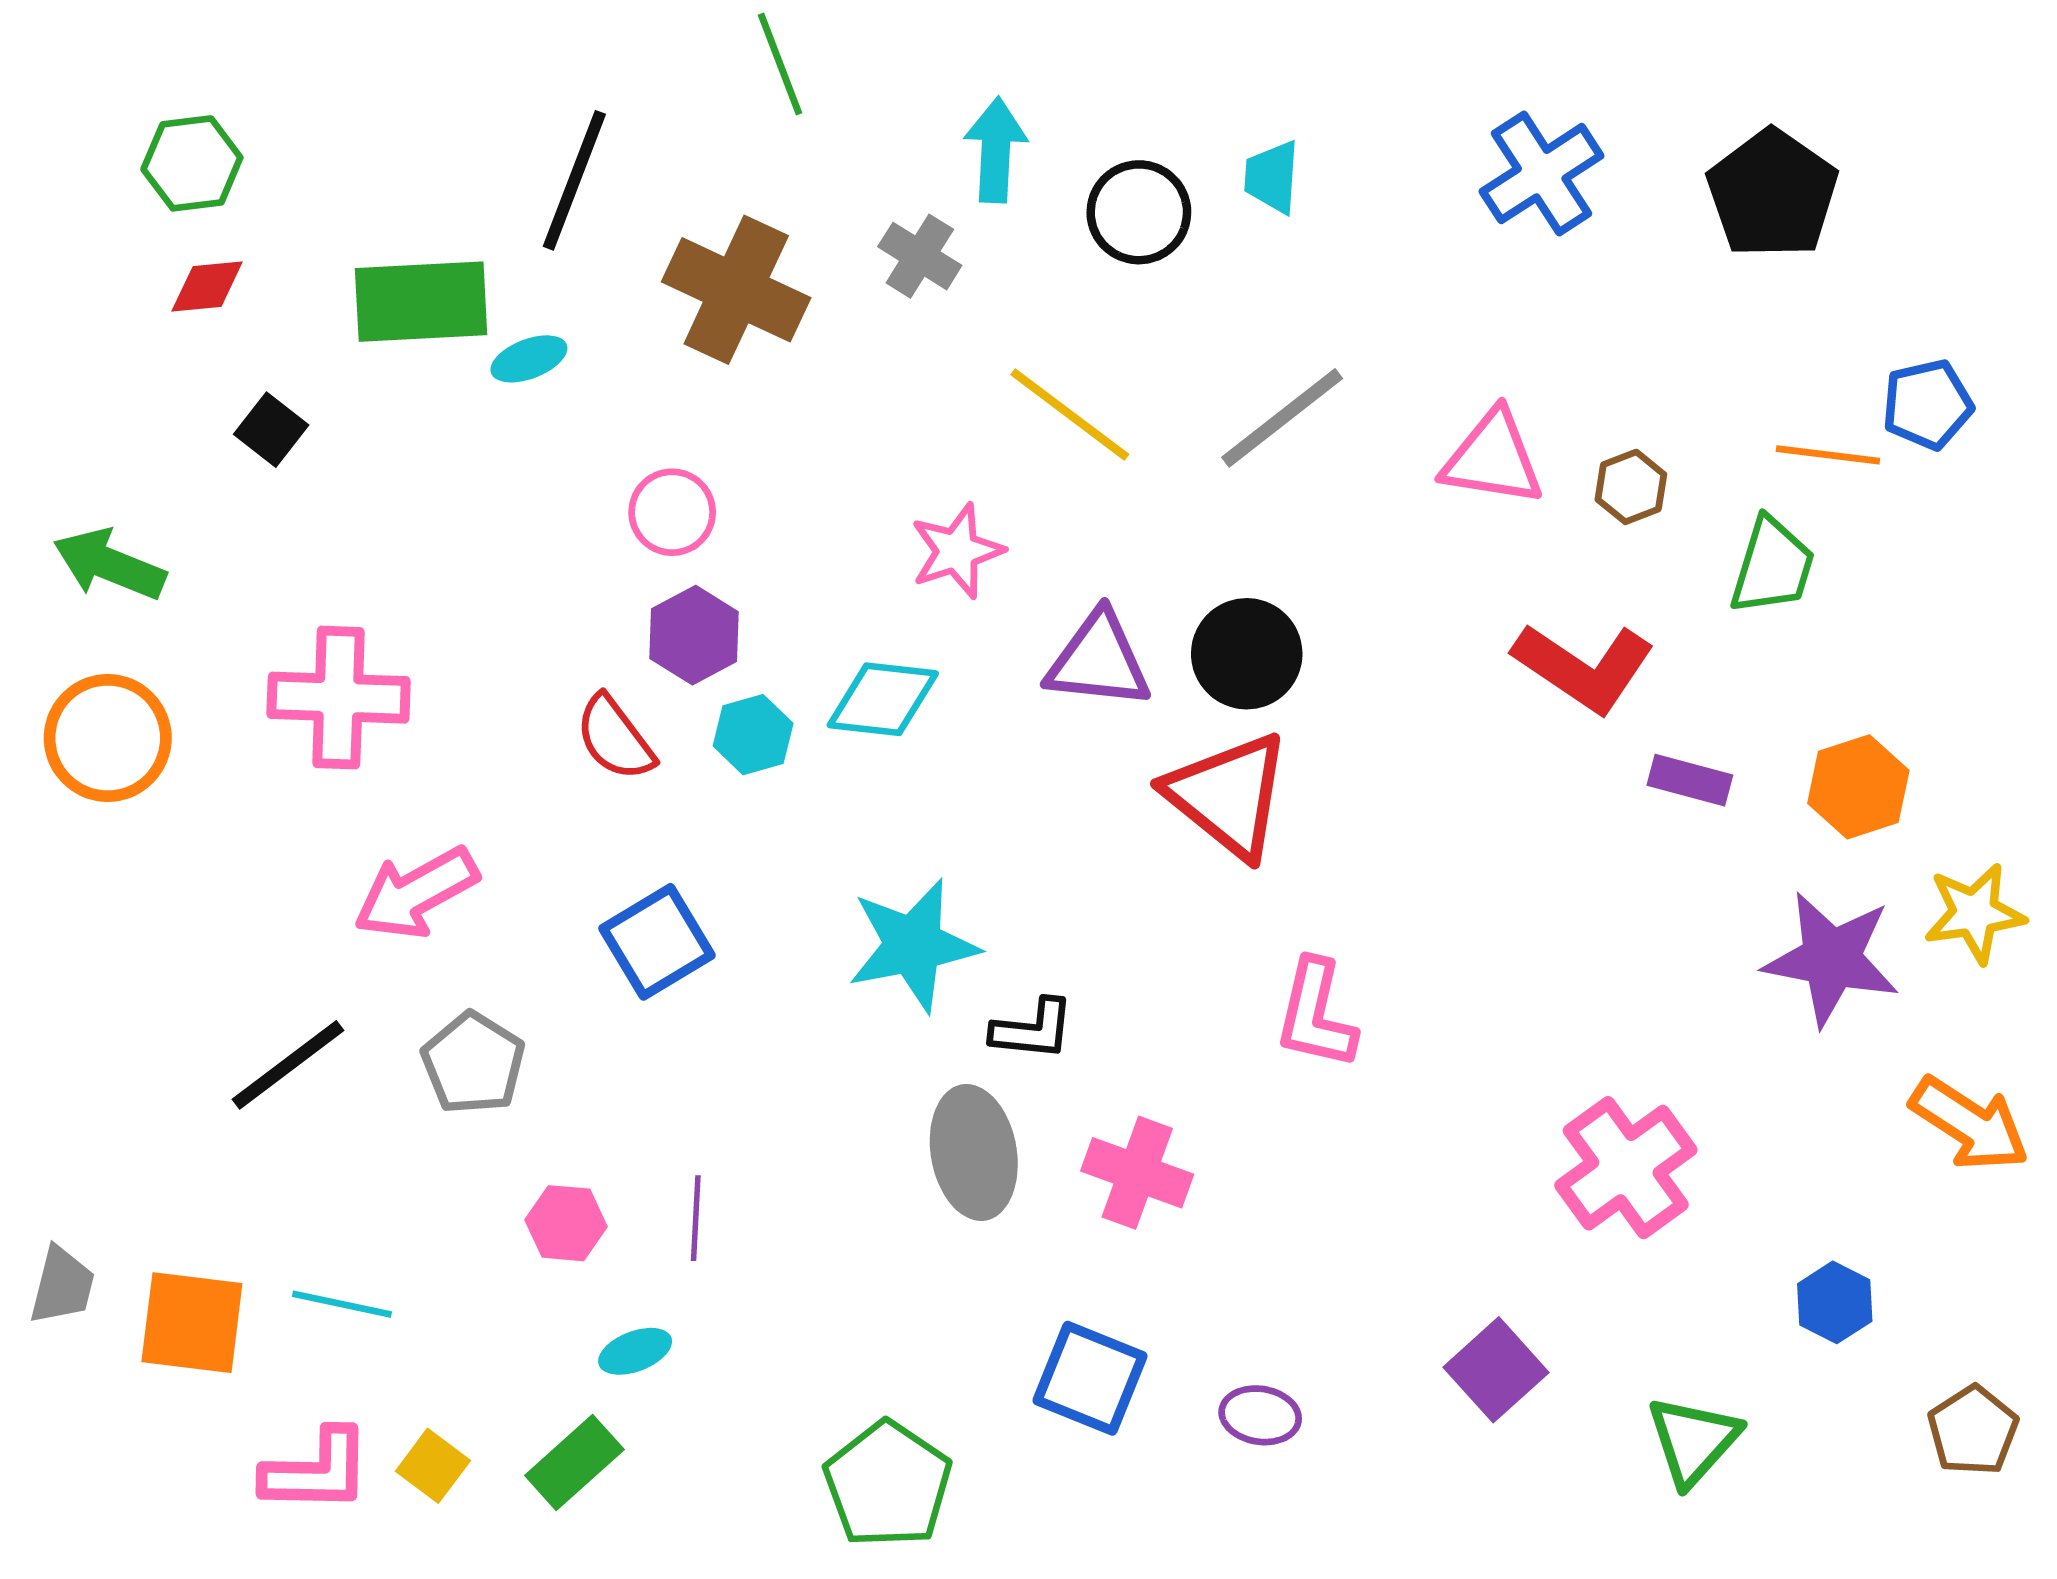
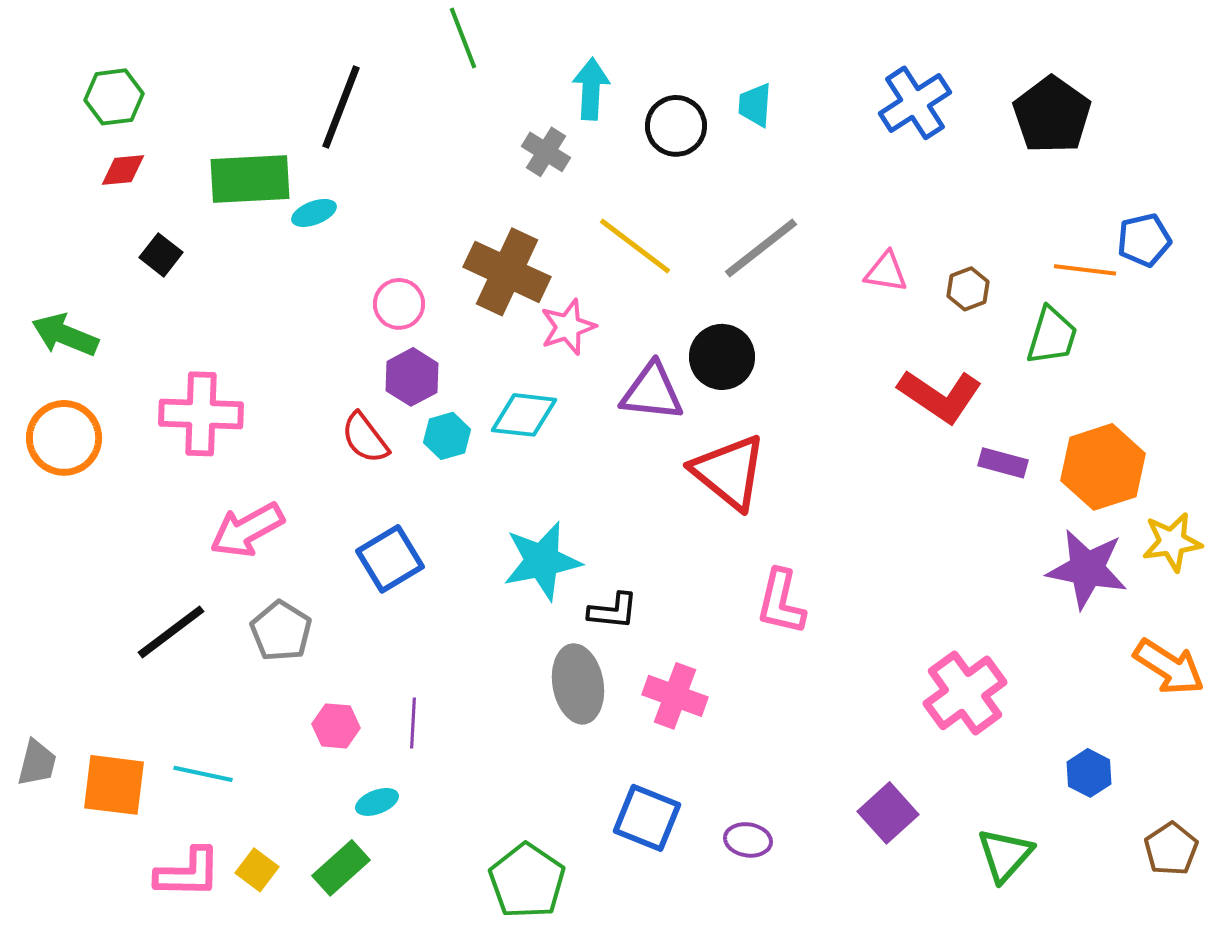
brown cross: (736, 290) -> (507, 272), moved
pink triangle: (1493, 458) -> (886, 272), size x0.7
black circle: (1247, 654) -> (722, 357), moved
orange hexagon: (1858, 787) -> (1103, 467), size x1.4

